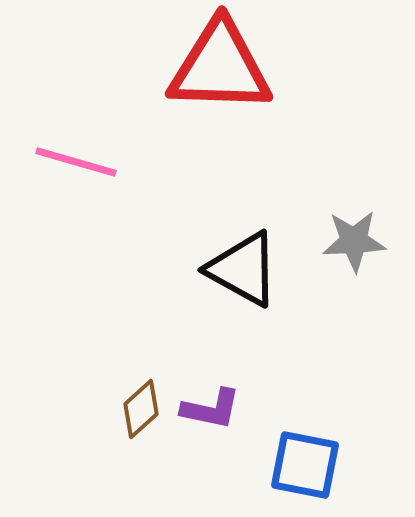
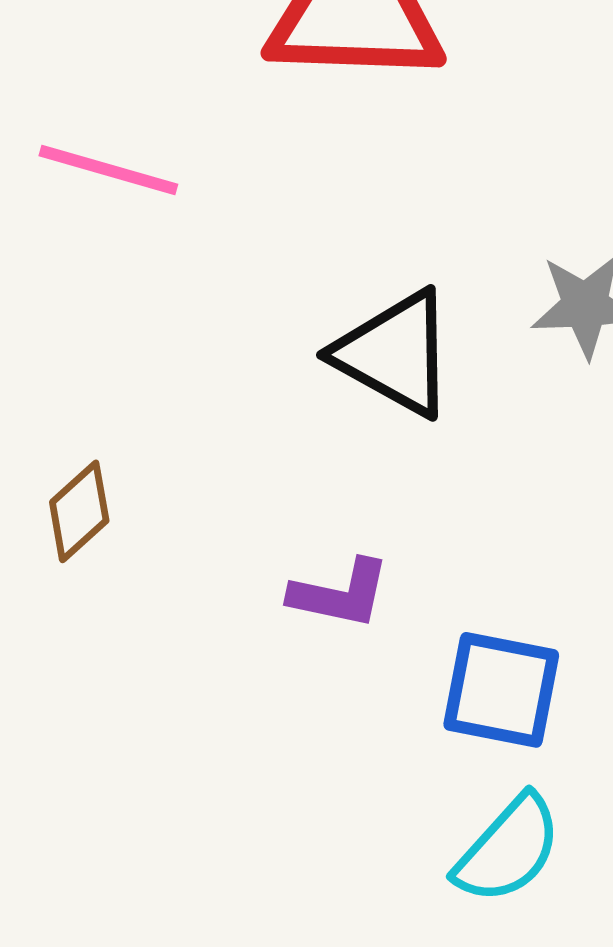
brown diamond: (141, 409) -> (79, 511), moved

